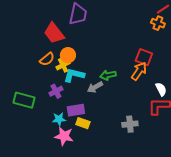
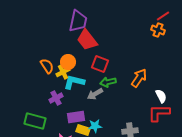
red trapezoid: (54, 33) -> (87, 40), moved
red square: (144, 57) -> (100, 64), moved
orange semicircle: (47, 59) -> (47, 66), turned -84
green rectangle: (24, 100) -> (35, 121), moved
cyan star: (59, 119) -> (95, 126), moved

